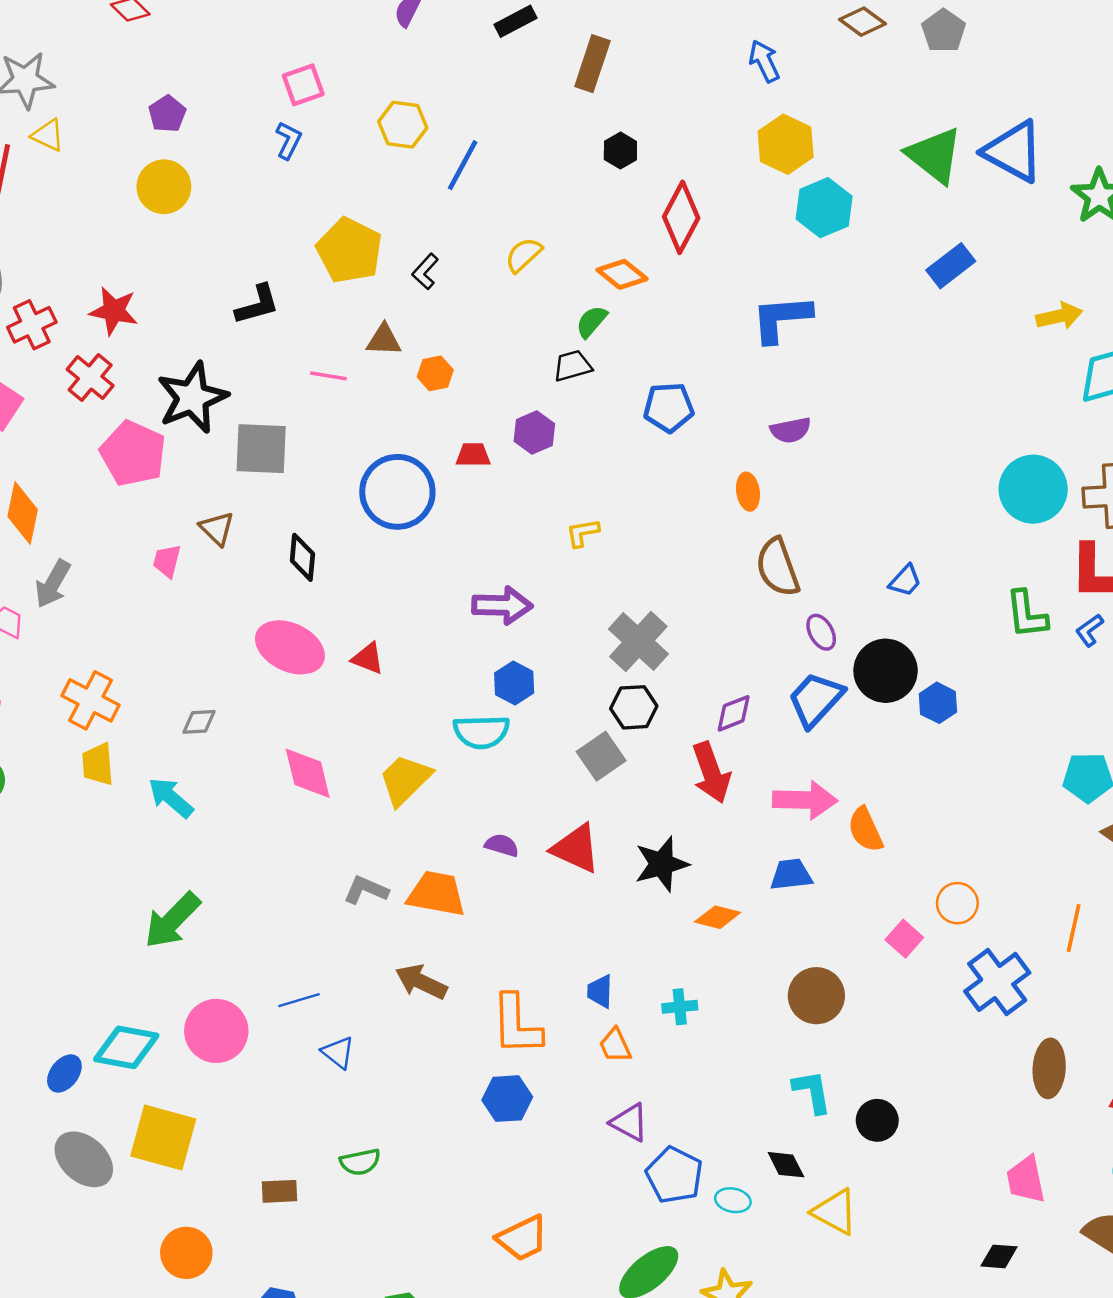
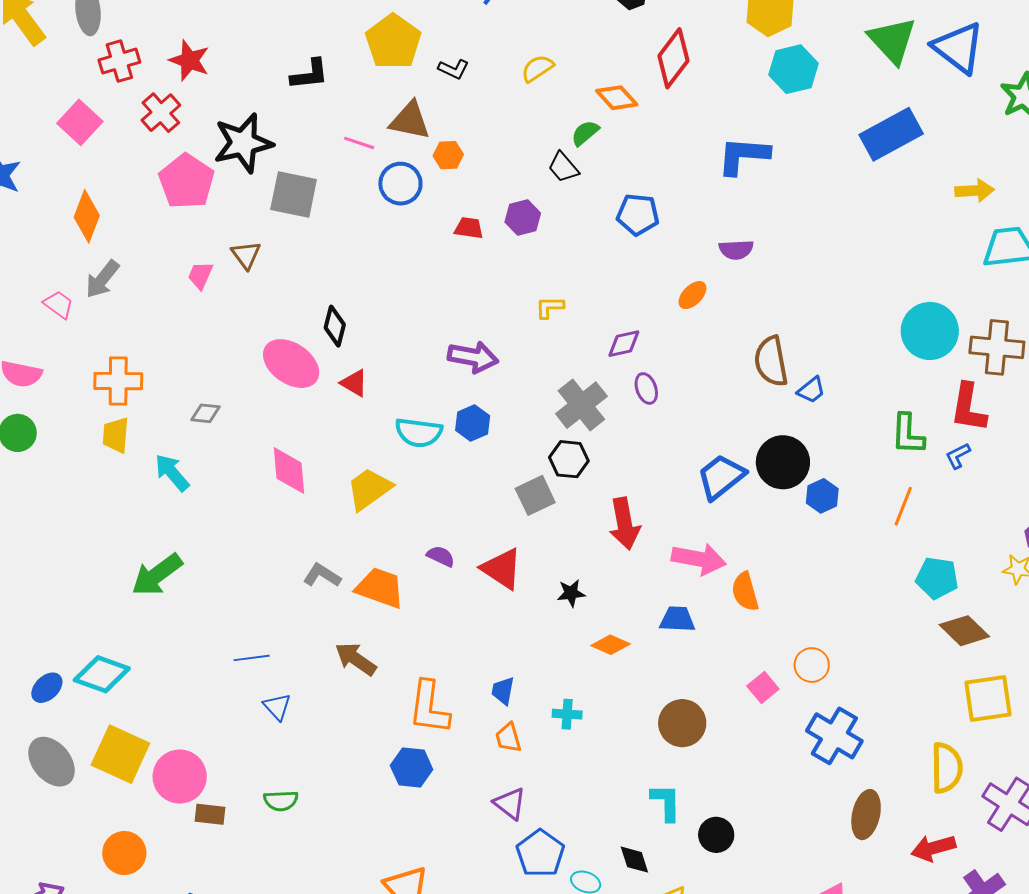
blue rectangle: (951, 266) -> (891, 134), size x1.5
black L-shape: (425, 271) -> (454, 69), turned -116
brown triangle: (384, 340) -> (410, 120), size x1.4
black trapezoid: (572, 366) -> (563, 167), turned -124
blue circle: (397, 492) -> (400, 184), moved, size x0.7
orange ellipse: (748, 492) -> (692, 295), turned 44
black diamond: (302, 557) -> (335, 326), moved
brown semicircle: (778, 567) -> (771, 361), moved
purple ellipse: (821, 632) -> (646, 388), moved
orange cross: (90, 700) -> (118, 381), turned -36
purple diamond: (734, 713) -> (624, 344), moved
cyan semicircle: (481, 732) -> (419, 432), moved
black star: (662, 864) -> (571, 593), size x0.6
orange line: (1074, 928) -> (903, 506), moved
blue cross: (997, 982) -> (834, 736), turned -32
pink circle: (216, 1031) -> (180, 777), moved

